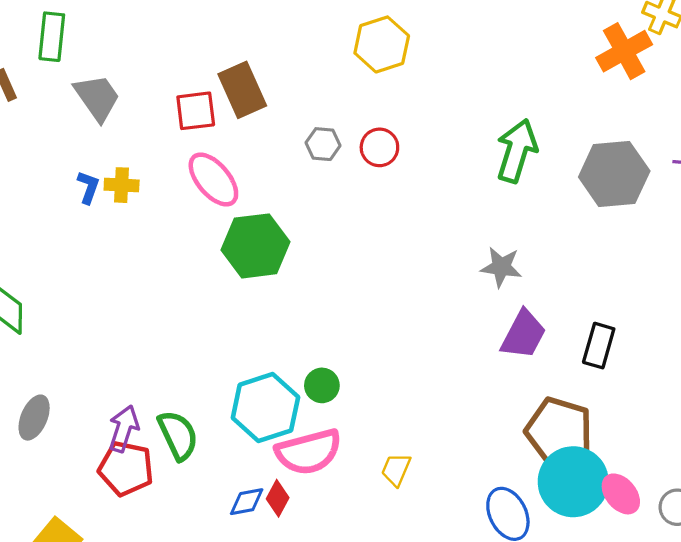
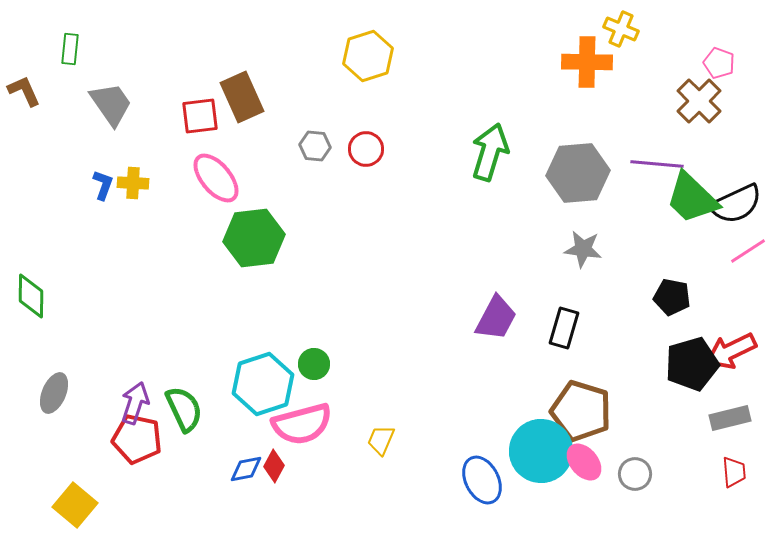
green rectangle: (52, 37) -> (70, 49), size x0.7
orange cross: (624, 51) -> (587, 62), turned 30
gray star: (501, 267) -> (583, 249), moved
brown pentagon: (559, 431) -> (581, 411), moved

